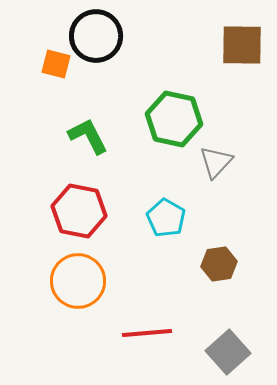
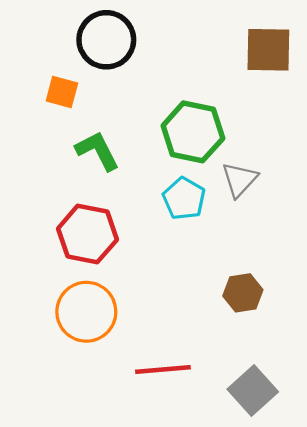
orange square: (56, 64) -> (62, 92), moved
cyan pentagon: (166, 218) -> (184, 199), moved

